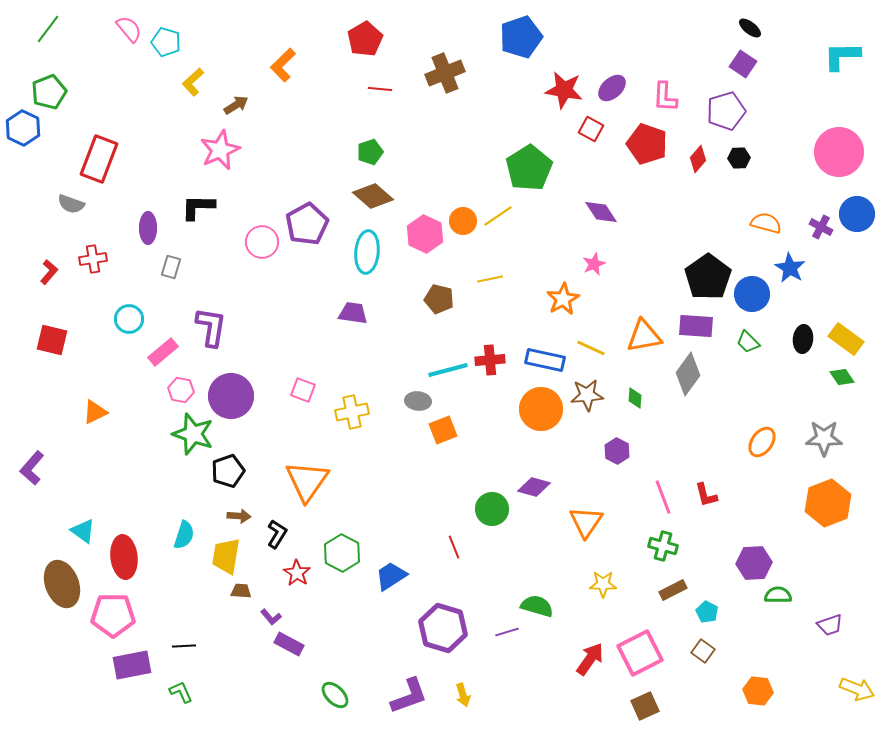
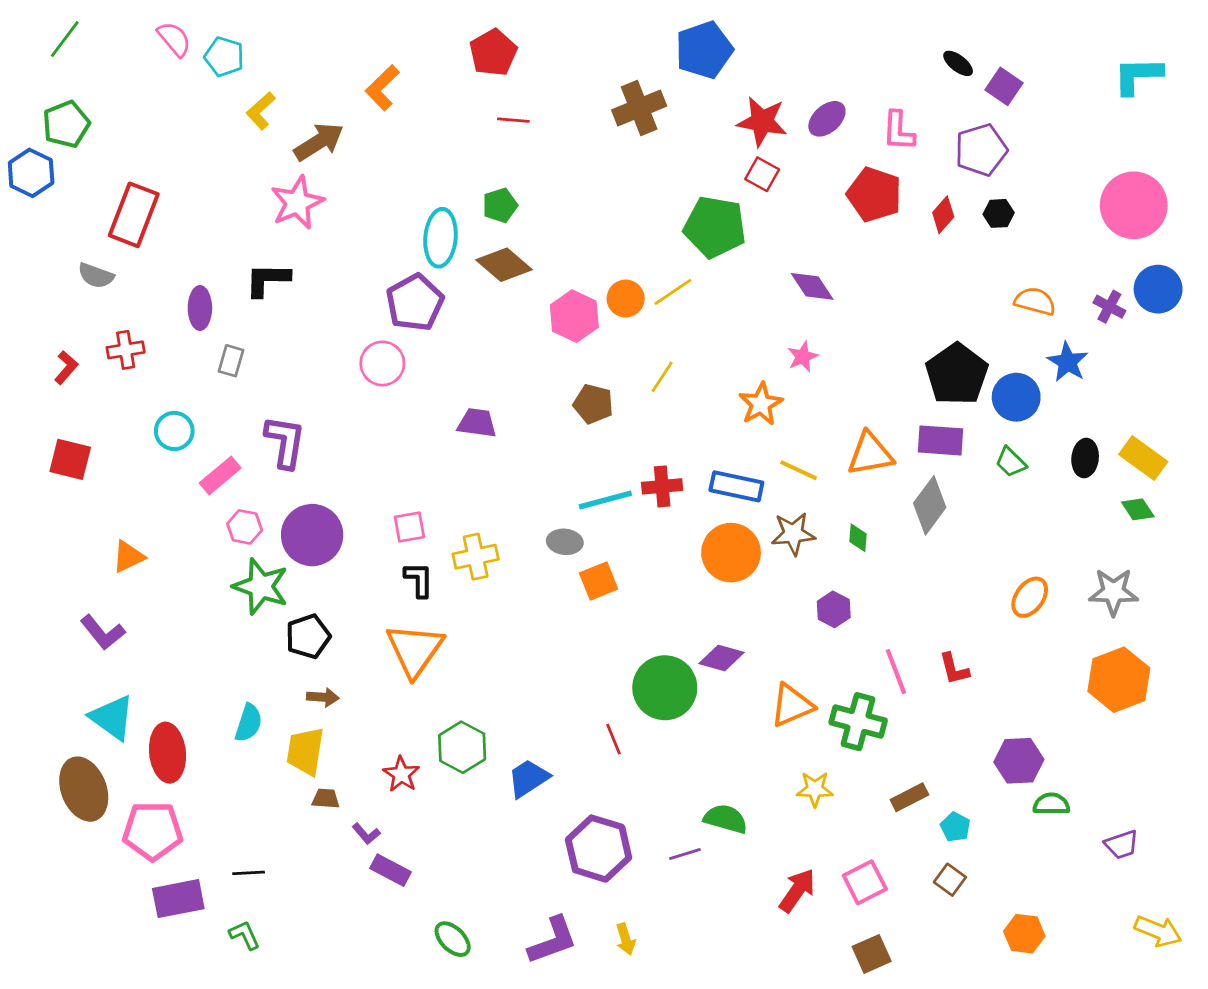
black ellipse: (750, 28) -> (958, 63), moved
brown cross: (445, 73) -> (639, 108), moved
brown arrow: (236, 105) -> (319, 142), size x1.5
red square: (591, 129) -> (762, 174), moved
green pentagon: (529, 168) -> (715, 227), turned -30
pink circle: (262, 242) -> (382, 363), moved
cyan ellipse: (367, 252) -> (440, 238), moved
yellow line: (490, 279) -> (662, 377), turned -45
pink square: (303, 390) -> (409, 527), turned -30
purple L-shape: (32, 468) -> (103, 632), moved, turned -80
green circle: (492, 509) -> (665, 688), size x1.4
orange triangle: (586, 522) -> (792, 705), turned 33
cyan triangle: (83, 531) -> (112, 717), size x1.4
black L-shape: (277, 534) -> (419, 580), moved, turned -32
green cross: (663, 546) -> (858, 722), moved, size x1.4
pink square: (640, 653) -> (865, 882), size x0.7

